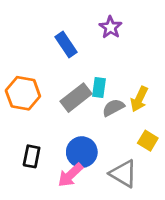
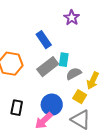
blue rectangle: (66, 44) -> (44, 40), moved
yellow arrow: (139, 99) -> (93, 81), moved
yellow square: (148, 141) -> (80, 97), moved

